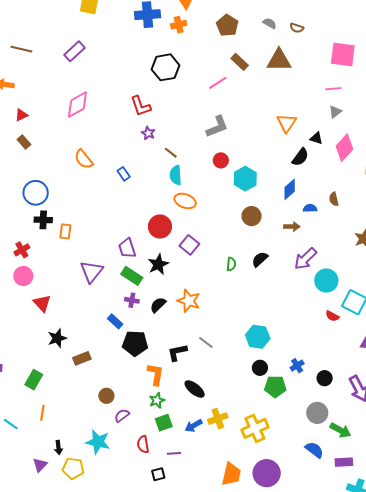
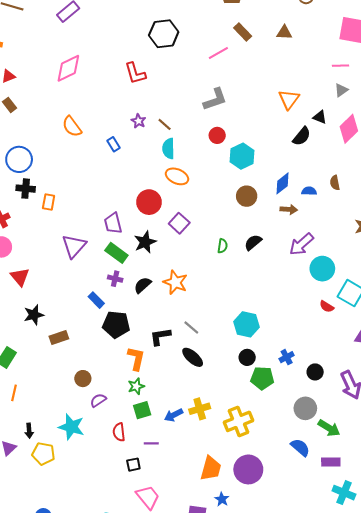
brown triangle: (279, 60) -> (284, 33), size x0.6
purple star: (148, 133) -> (139, 121), moved
blue diamond: (290, 189) -> (283, 183), moved
black ellipse: (195, 389) -> (193, 357), moved

